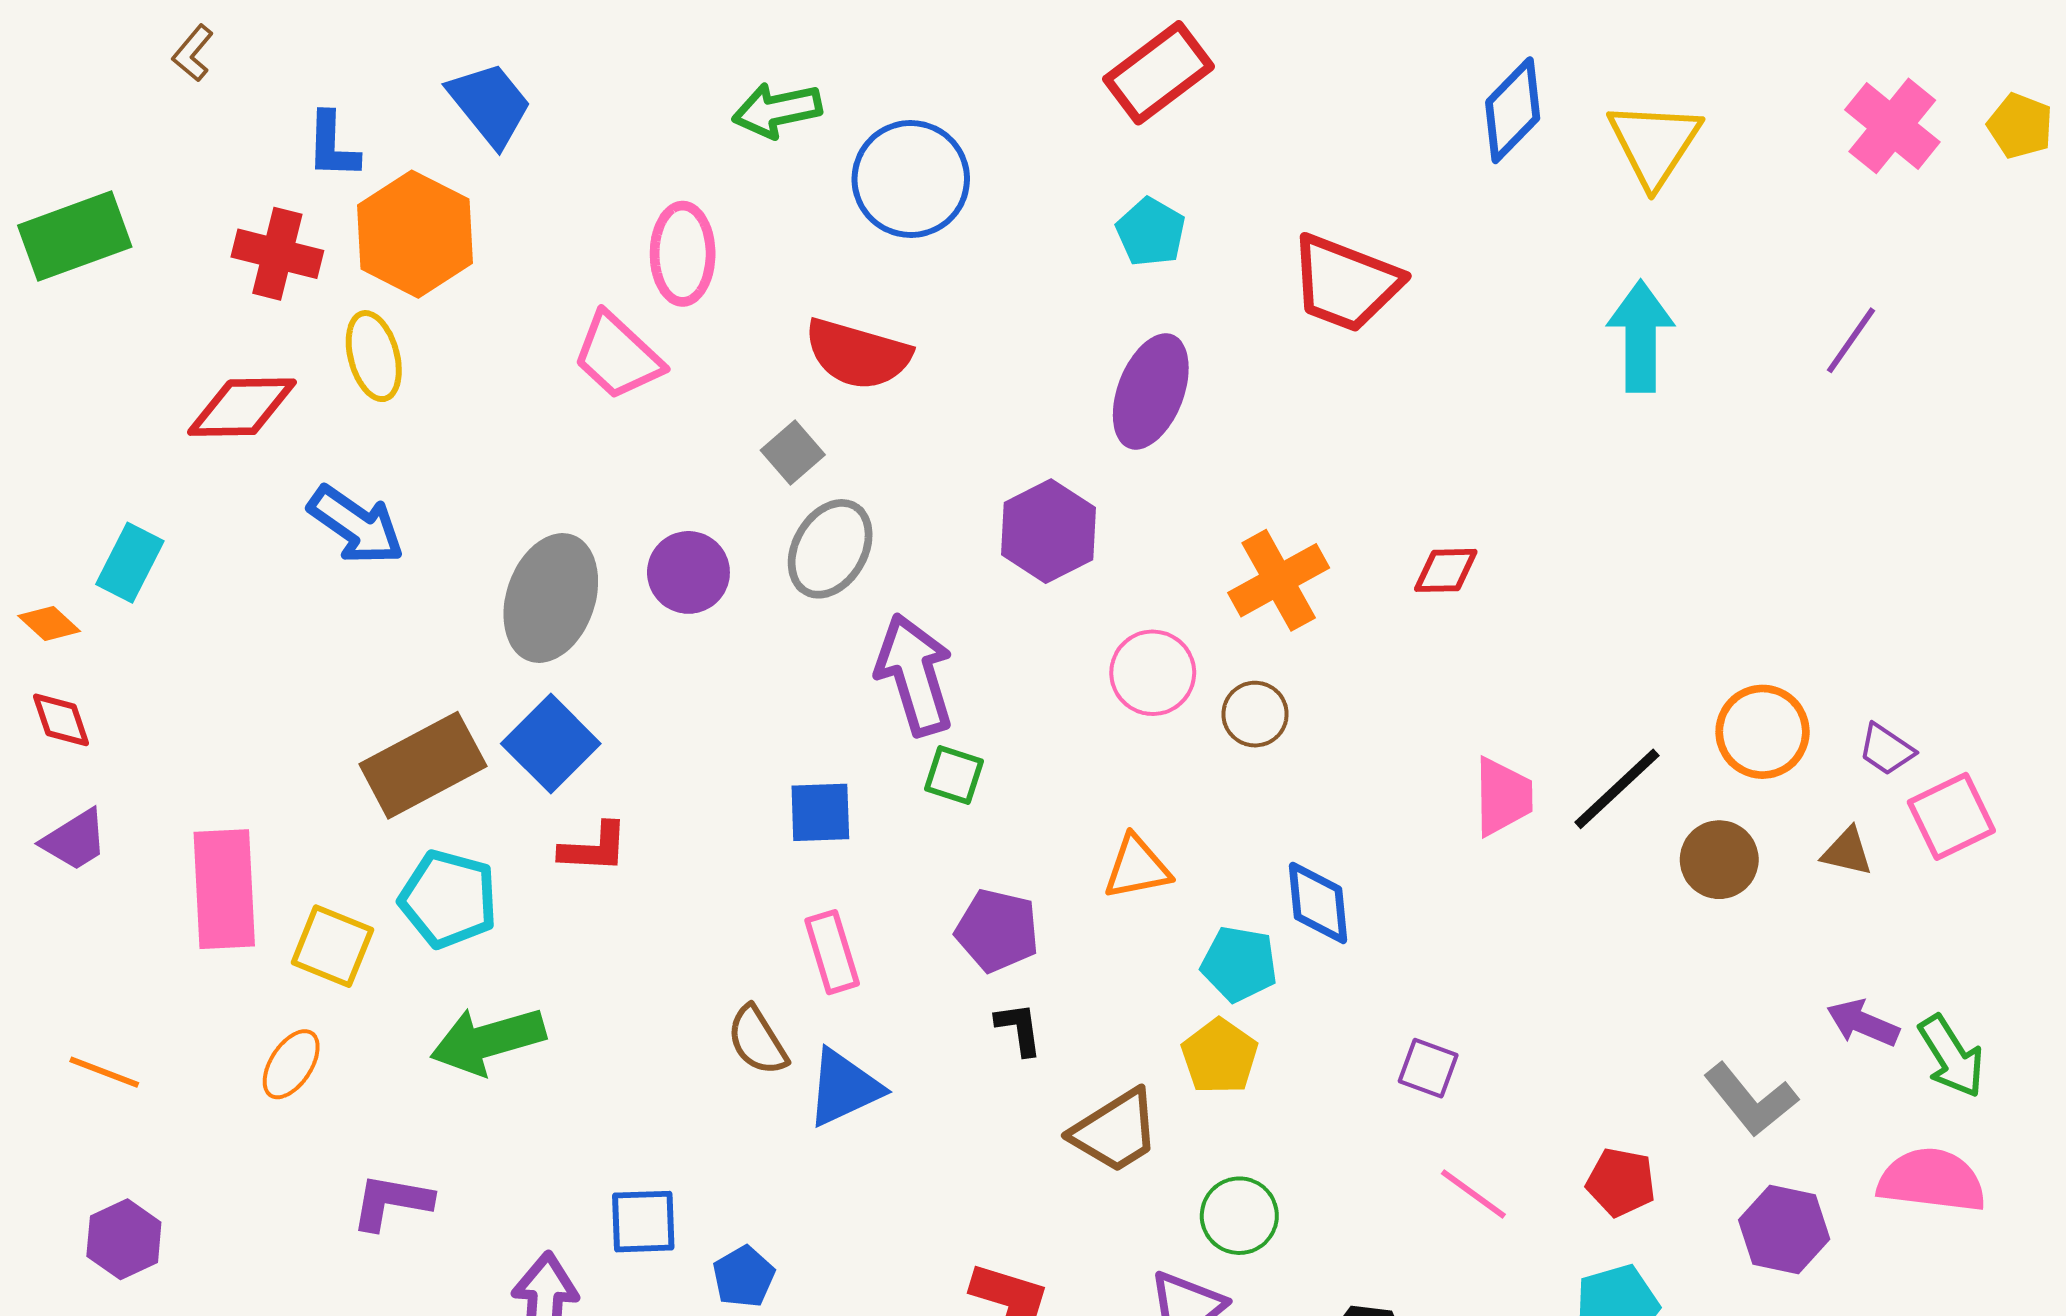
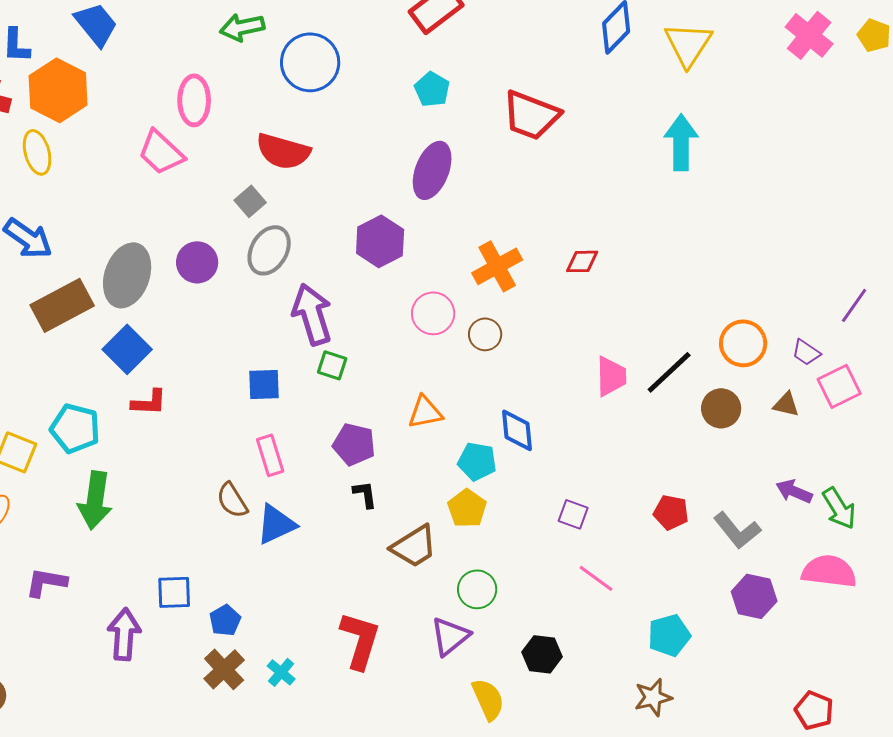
purple line: (1851, 340) -> (854, 305), moved
brown rectangle: (423, 765) -> (62, 305), moved
green arrow: (488, 1041) -> (95, 500), turned -66
red pentagon: (1621, 1182) -> (671, 512), moved

